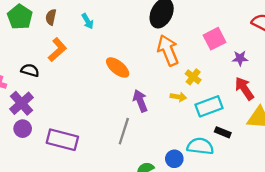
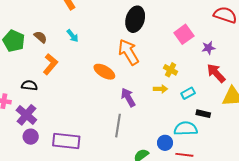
brown semicircle: (51, 17) -> (40, 37), turned 128
orange arrow: (168, 50) -> (128, 52), moved
cyan rectangle: (209, 106) -> (188, 93), size x0.6

